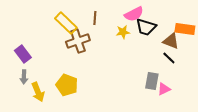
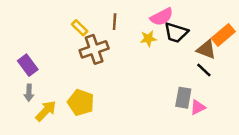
yellow rectangle: (66, 23) -> (80, 28), size x0.6
orange rectangle: (185, 29) -> (223, 35), turned -48
yellow arrow: (38, 92) -> (46, 111), turned -114

